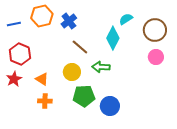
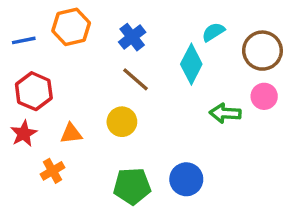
blue cross: (69, 21) -> (132, 37), moved
green arrow: (101, 67) -> (225, 113), moved
orange triangle: (42, 79) -> (71, 134), turned -40
green pentagon: (84, 96) -> (132, 186), moved
orange cross: (45, 101) -> (52, 171), moved, turned -32

